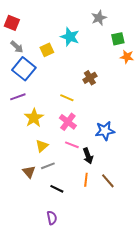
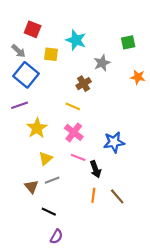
gray star: (99, 18) -> (102, 63), moved
red square: (12, 23) -> (33, 29), moved
yellow square: (47, 50) -> (51, 54), turned 32
orange star: (127, 57) -> (138, 77), moved
brown cross: (90, 78) -> (84, 84), moved
black line: (57, 189) -> (49, 212), moved
purple semicircle: (52, 218) -> (56, 237), turned 40

